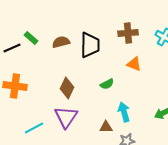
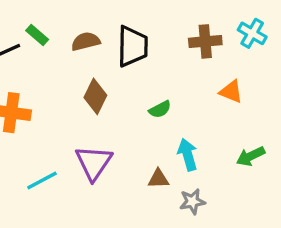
brown cross: (128, 33) -> (205, 41), moved
orange triangle: (134, 64) -> (231, 92), moved
brown diamond: (67, 88) -> (95, 96), moved

